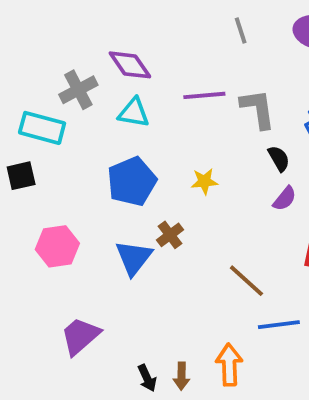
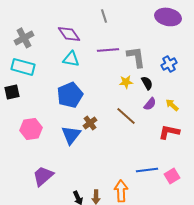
gray line: (241, 31) -> (104, 16), moved
gray cross: (78, 90) -> (24, 38), moved
yellow star: (204, 181) -> (126, 82), moved
brown line: (246, 281) -> (126, 116), moved

